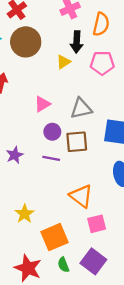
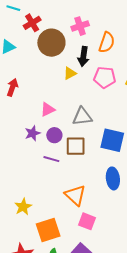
brown circle: (26, 42) -> (51, 43), moved
purple star: (15, 155) -> (33, 133), moved
pink square: (97, 224) -> (87, 221), turned 30

